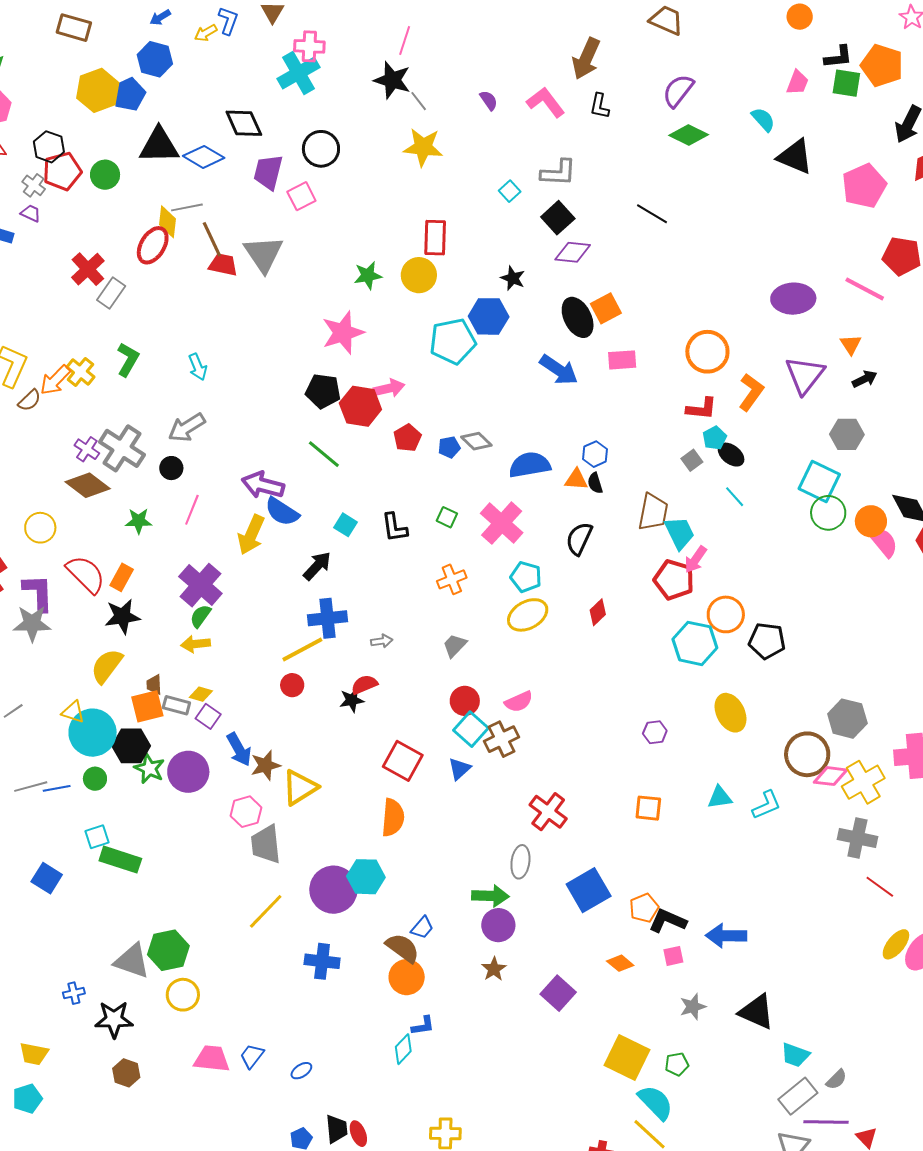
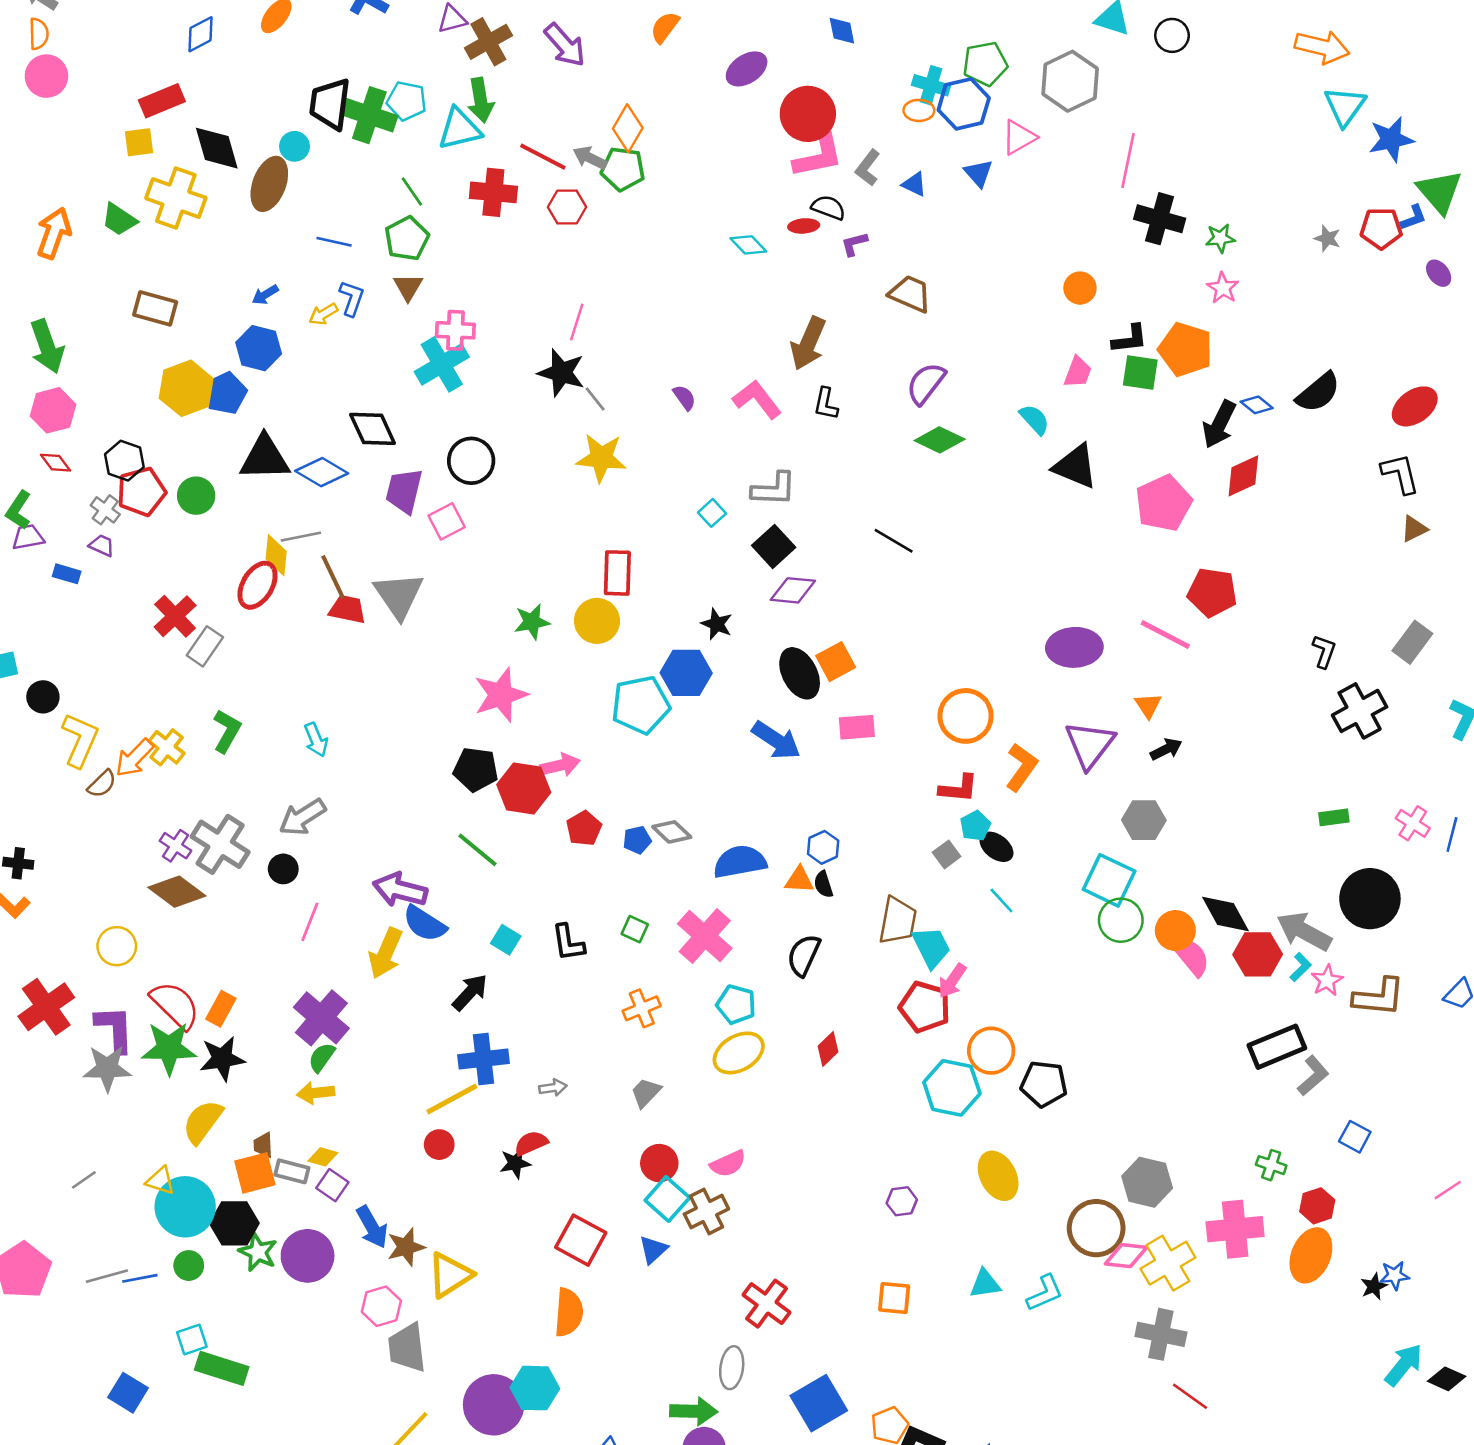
green star: (139, 521) -> (169, 1048), moved, size x1.6

